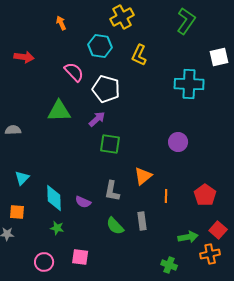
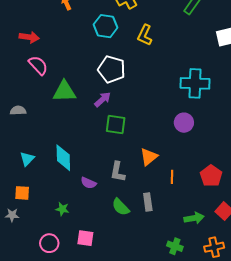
pink semicircle: (74, 72) -> (38, 65), moved
cyan cross: (189, 84) -> (195, 83), moved
cyan diamond: (54, 198) -> (63, 158), moved
orange cross: (210, 254) -> (214, 247), moved

